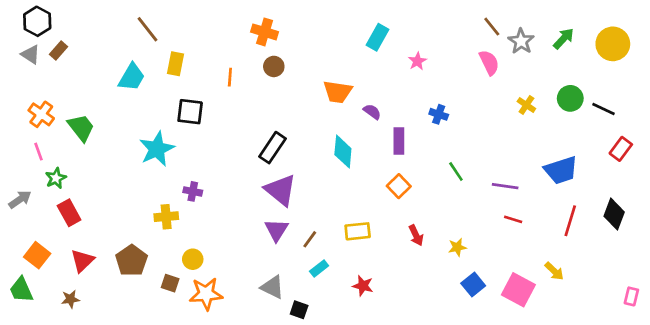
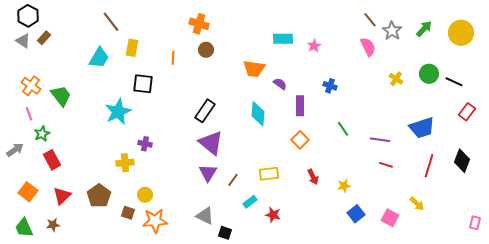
cyan rectangle: (378, 37) -> (283, 39), moved, turned 60
cyan rectangle: (319, 269) -> (250, 202), moved
green trapezoid: (21, 290) -> (24, 228), moved
pink square: (518, 290) -> (390, 218), size x0.7

